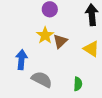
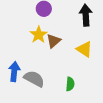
blue arrow: (21, 60) -> (14, 72), moved

